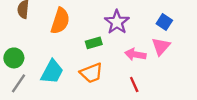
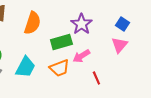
green rectangle: (94, 43) -> (61, 42), size x1.5
pink arrow: (135, 54) -> (81, 56), moved, turned -42

